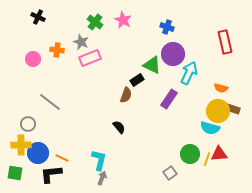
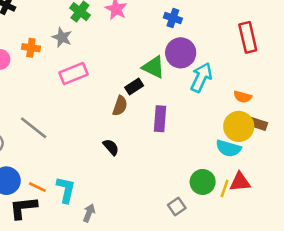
pink rectangle: (90, 58) -> (74, 74), moved
purple rectangle: (169, 99) -> (160, 119), moved, turned -30
gray line: (50, 102) -> (34, 128), moved
cyan L-shape: (99, 160) -> (66, 190), moved

